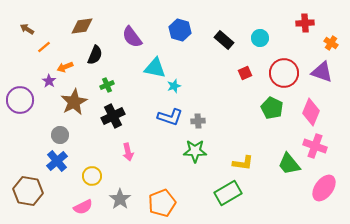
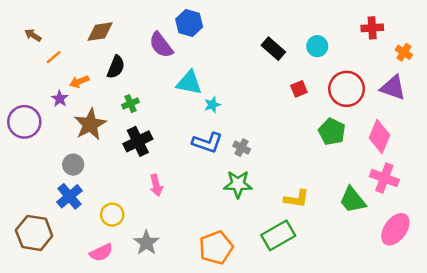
blue hexagon: (180, 30) -> (189, 23), moved
gray cross: (198, 121) -> (242, 147), turned 32
orange pentagon: (162, 203) -> (216, 248), moved

